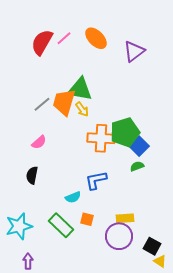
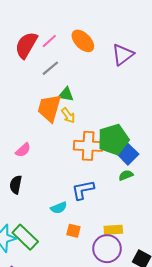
green triangle: (80, 89) -> (66, 94), size x0.6
gray line: (42, 104) -> (50, 68), moved
green rectangle: (61, 225) -> (25, 237), moved

